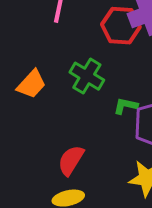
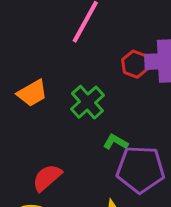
red hexagon: (121, 26) -> (135, 64), size x0.7

